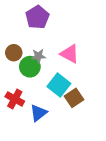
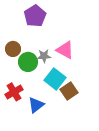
gray star: (38, 56) -> (44, 56), moved
red cross: (15, 99) -> (14, 92), turned 30

